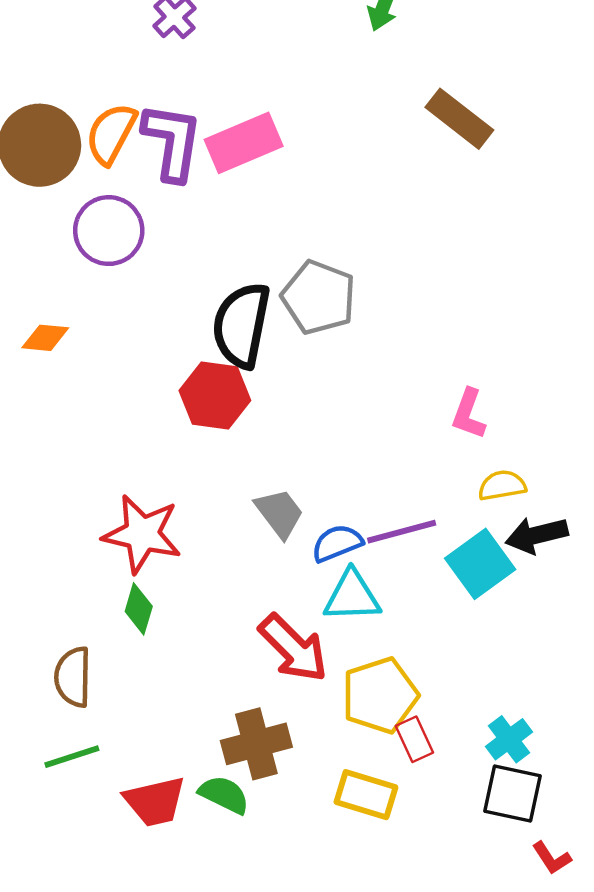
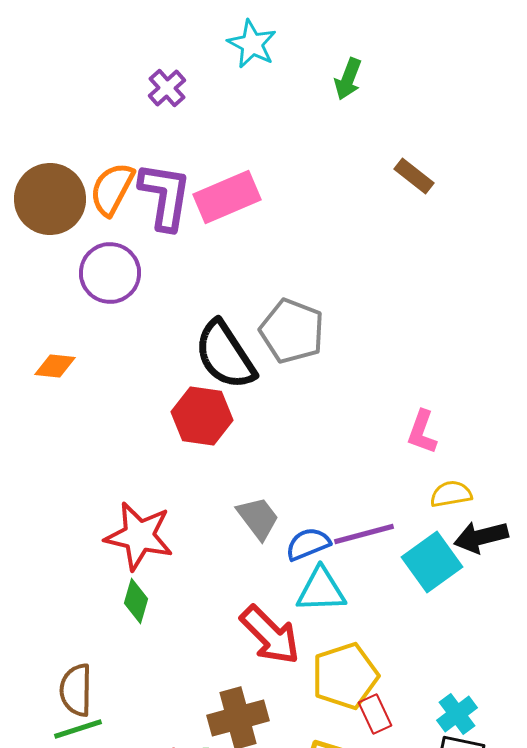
brown rectangle: (459, 119) -> (414, 176), size x0.7
black semicircle: (241, 325) -> (225, 355), turned -44
brown semicircle: (73, 677) -> (76, 690), moved

